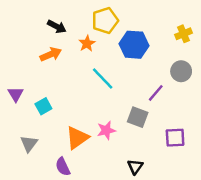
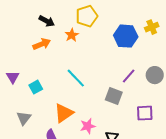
blue hexagon: (134, 45) -> (126, 36), moved
gray circle: (181, 71) -> (155, 75), moved
cyan line: (103, 78) -> (76, 78), moved
pink star: (106, 130) -> (88, 126), moved

